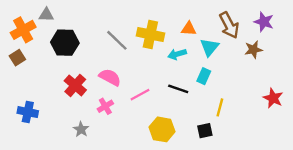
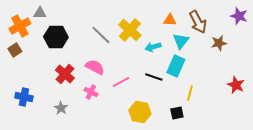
purple star: (264, 22) -> (239, 16), moved
orange triangle: (189, 29) -> (170, 20), moved
yellow cross: (150, 34) -> (130, 30), turned 30
cyan rectangle: (204, 76) -> (176, 66), size x1.5
pink cross: (105, 106) -> (91, 92), turned -32
gray star: (81, 129) -> (61, 108), moved

